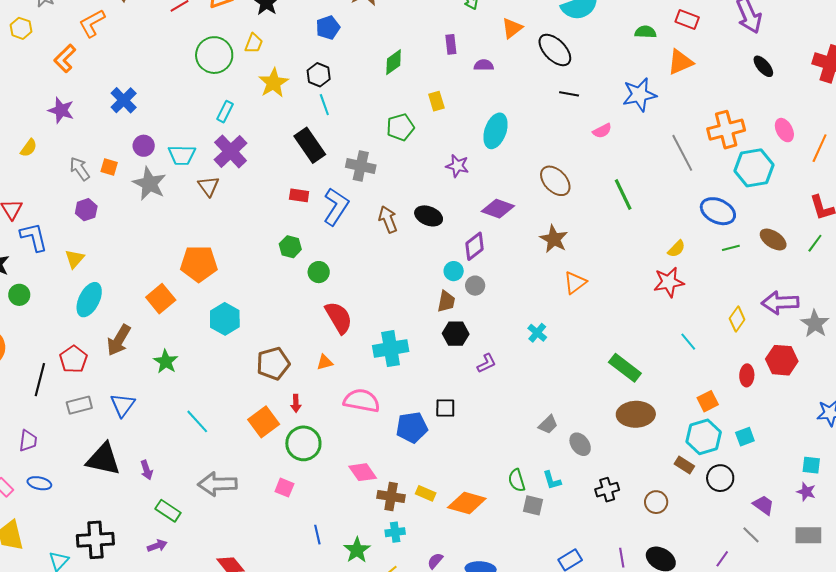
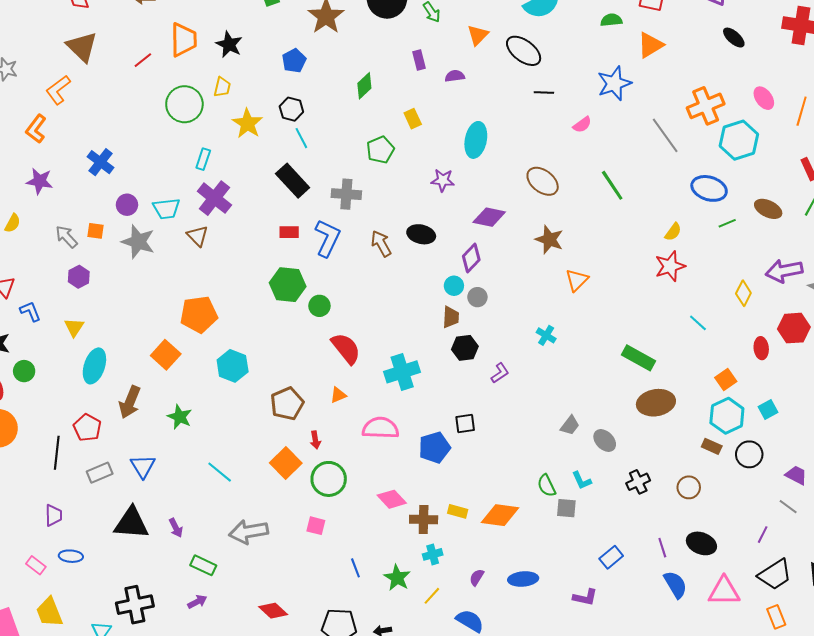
blue L-shape: (34, 237) -> (30, 311), size x0.7
green hexagon: (290, 247) -> (288, 285), size x1.6

